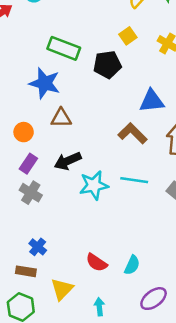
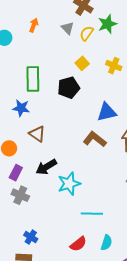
green rectangle: (64, 48) -> (33, 79), turned 75
blue star: (45, 83) -> (21, 108), size x0.7
brown triangle: (61, 118) -> (37, 134), turned 42
cyan line: (134, 180) -> (92, 214), moved
red semicircle: (97, 263) -> (78, 244), turned -66

